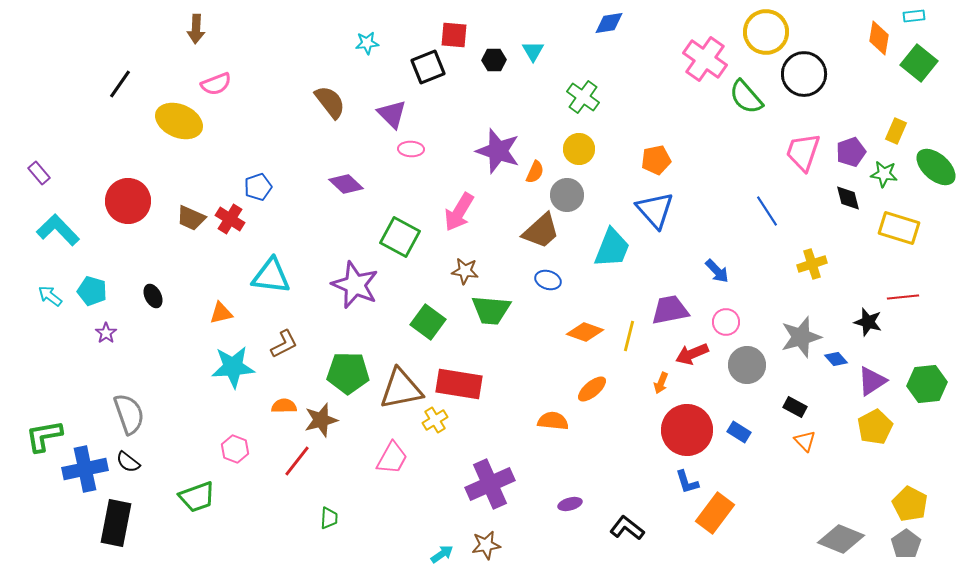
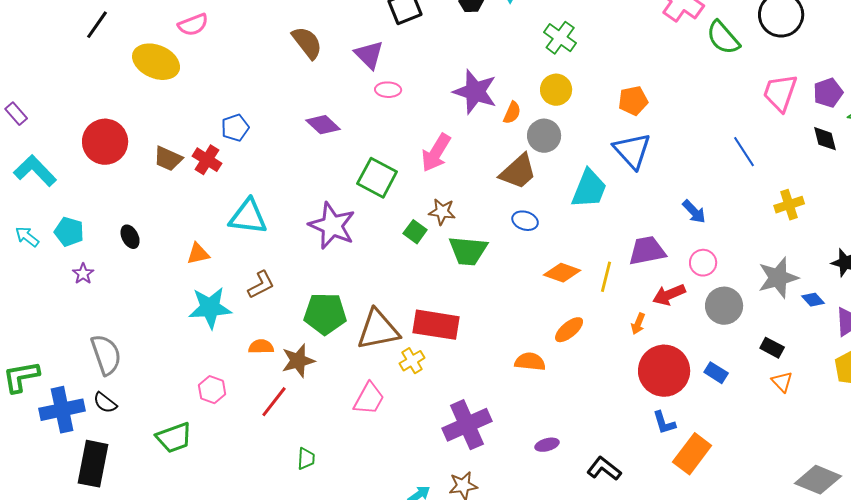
green square: (428, 322) -> (415, 232), moved, size x0.7

